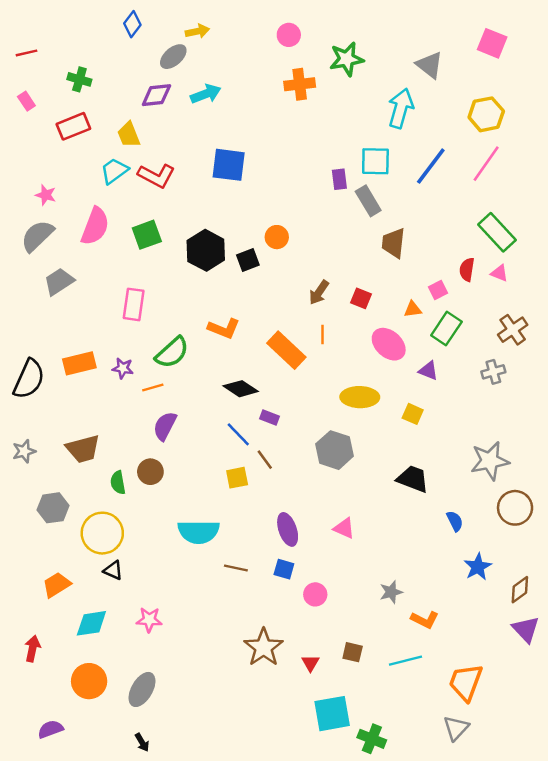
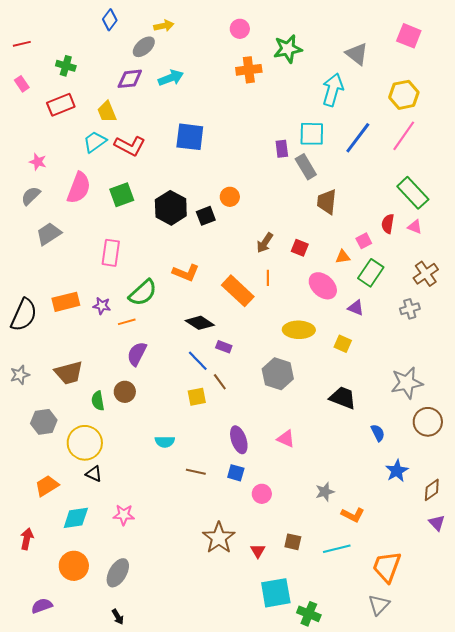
gray semicircle: (37, 236) -> (31, 196), size x0.7
cyan semicircle: (199, 532) -> (165, 442), size x0.6
purple triangle: (526, 629) -> (437, 523), size x0.7

